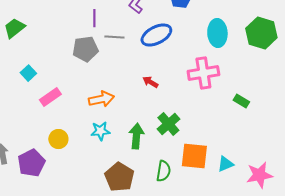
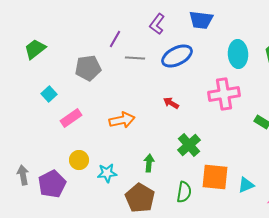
purple line: (94, 18) -> (115, 39), turned 30
gray pentagon: (85, 49) -> (88, 68), moved
cyan star: (100, 131) -> (107, 173), moved
green arrow: (136, 136) -> (149, 163), moved, size x0.7

